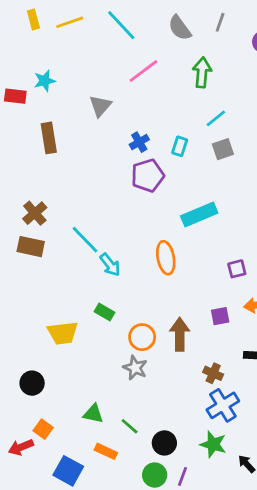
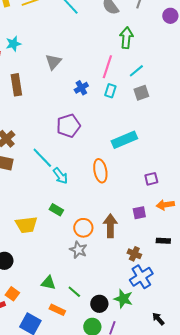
pink line: (143, 71) -> (107, 67), moved, turned -35
purple pentagon: (148, 176) -> (68, 126), moved
green star: (213, 444) -> (123, 299), moved

